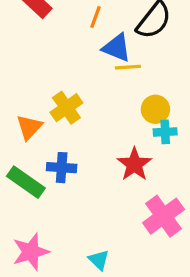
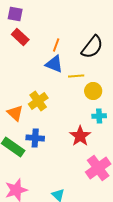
blue triangle: (117, 48) -> (54, 64), moved
yellow circle: (155, 109) -> (93, 91), moved
orange triangle: (29, 127) -> (15, 113), turned -30

